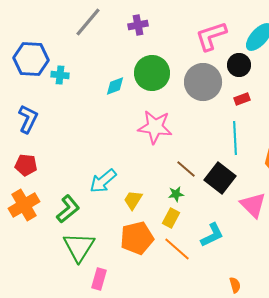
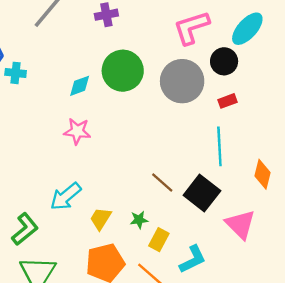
pink star: (155, 127) -> (77, 131), moved, size x0.7
green star: (176, 194) -> (139, 220), moved
yellow rectangle: (171, 218) -> (159, 240), moved

